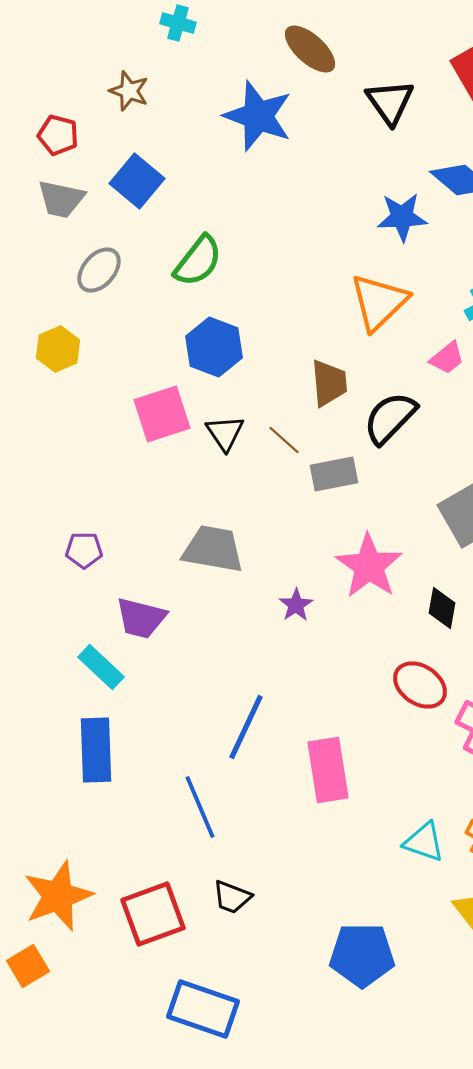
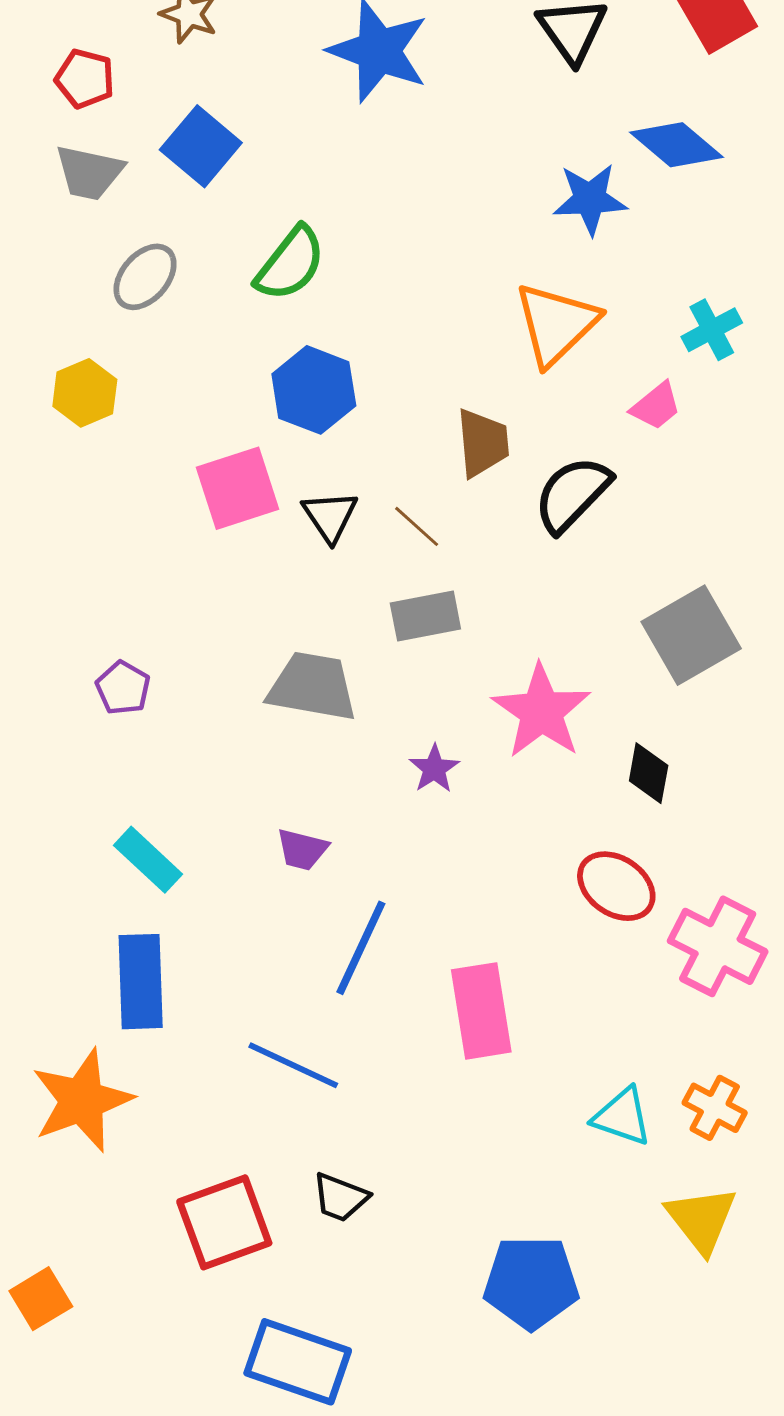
gray rectangle: (334, 474) -> (425, 616), moved
purple pentagon: (84, 550) -> (123, 688), turned 30
purple trapezoid: (141, 618) -> (302, 849), moved, size x0.7
blue line: (200, 807) -> (293, 1065), turned -42
orange star: (58, 896) -> (82, 1100), moved

